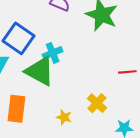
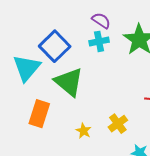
cyan cross: (53, 53) -> (99, 41), moved

